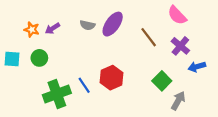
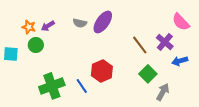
pink semicircle: (177, 15) -> (181, 22), moved
brown line: (149, 37) -> (140, 45), moved
green circle: (39, 58) -> (36, 45), moved
blue line: (84, 85) -> (82, 86), moved

